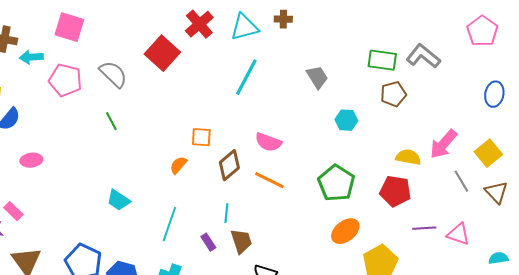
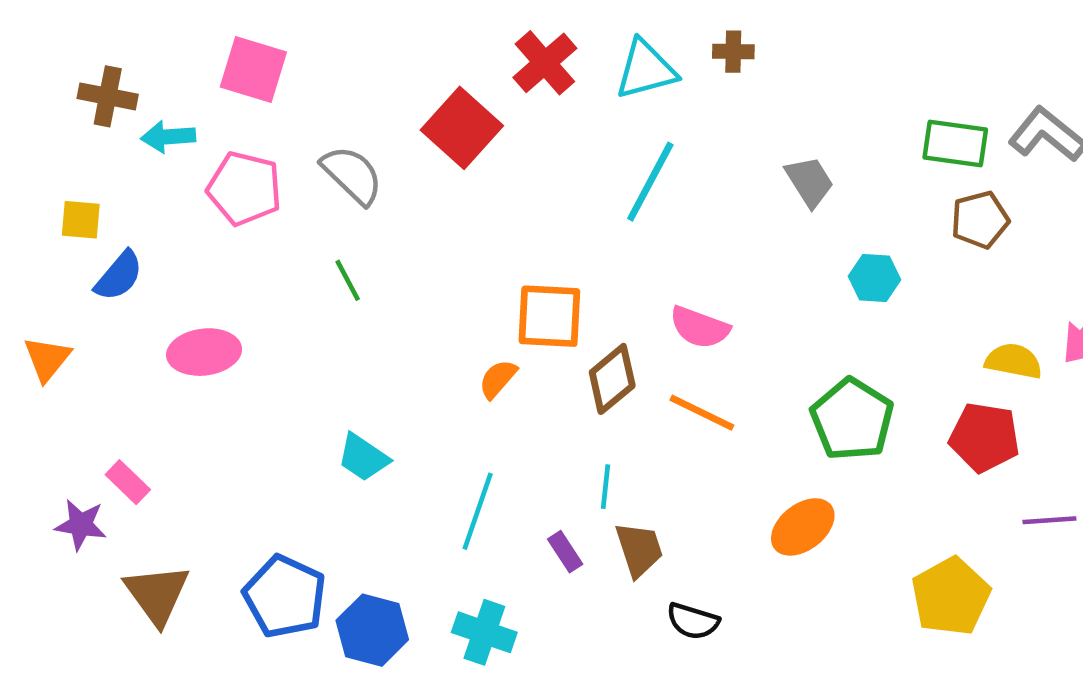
orange square: (201, 137) -> (549, 316), size x1.5
pink ellipse: (31, 160) -> (204, 352), moved, size x1.4
orange ellipse: (345, 231) -> (803, 527), moved

